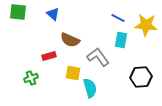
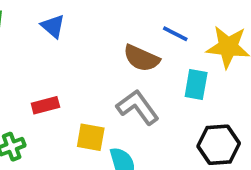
brown semicircle: (70, 40) -> (141, 58), moved
cyan rectangle: (121, 40) -> (196, 85), moved

